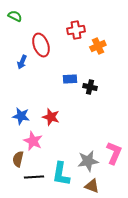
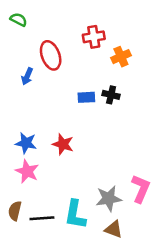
black cross: (90, 87) -> (111, 95), moved
pink star: (33, 141) -> (27, 171), moved
brown semicircle: (18, 159) -> (15, 211), moved

